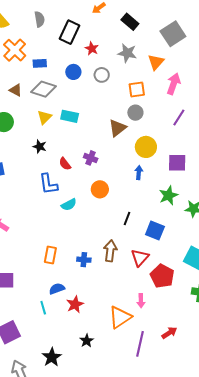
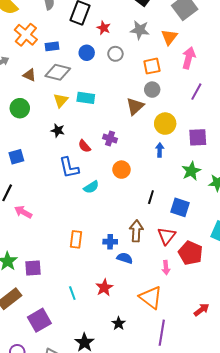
blue semicircle: (57, 289) -> (125, 258), moved, turned 42
pink arrow: (141, 301) -> (166, 268), moved
orange triangle: (120, 317) -> (151, 297), turned -45
purple line: (140, 344) -> (162, 333), moved

